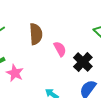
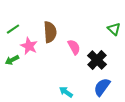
pink star: (15, 73) -> (29, 46), moved

